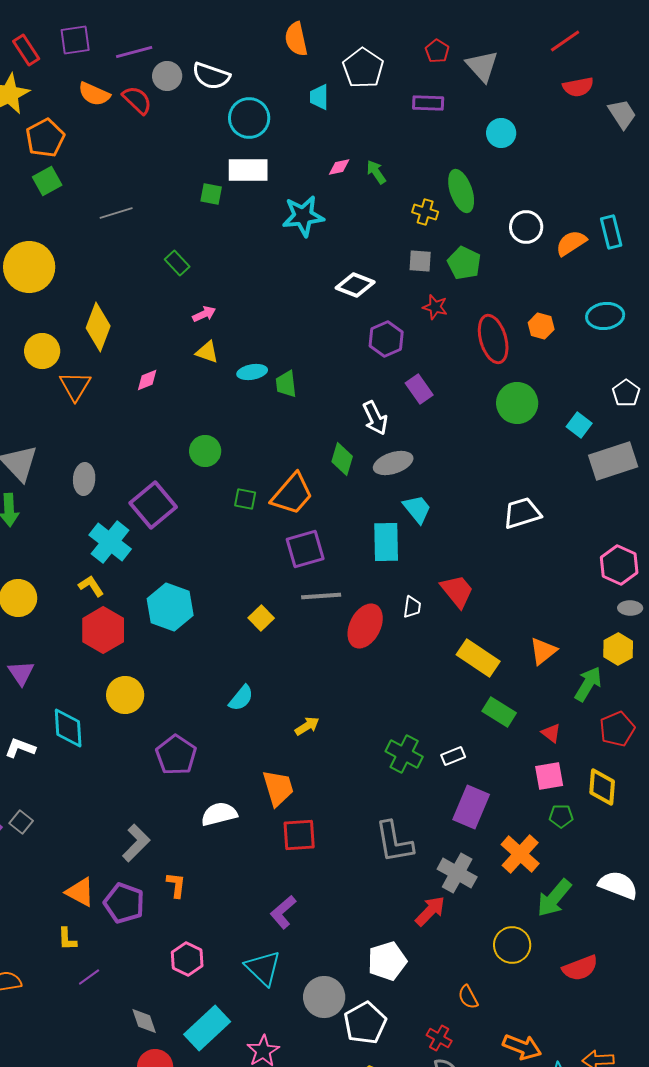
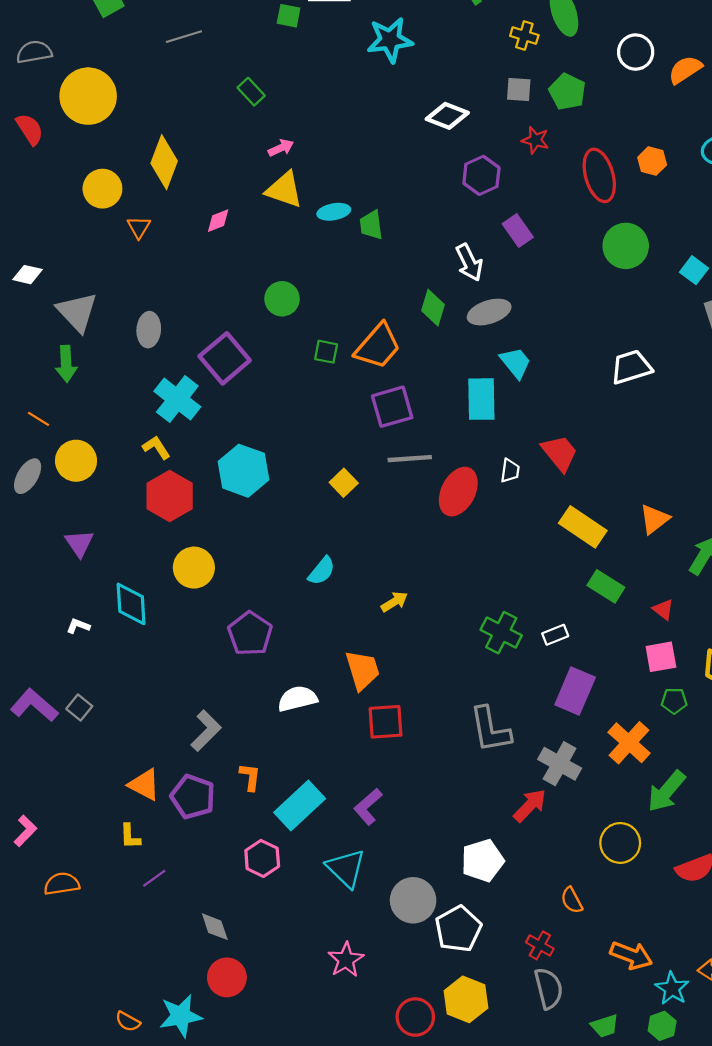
yellow triangle: (207, 352) -> (284, 190), size x1.5
orange triangle: (75, 386) -> (139, 227), size x0.7
white L-shape: (20, 748) -> (78, 626), size x0.7
cyan rectangle: (207, 1028) -> (300, 806), moved

